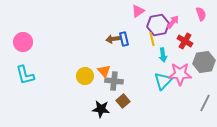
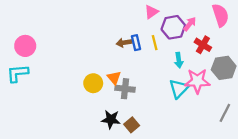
pink semicircle: (201, 14) -> (220, 15), size x1.5
yellow line: (152, 39) -> (155, 43), moved
cyan L-shape: (25, 75) -> (18, 73), moved, turned 100
brown square: (123, 101) -> (132, 125), moved

